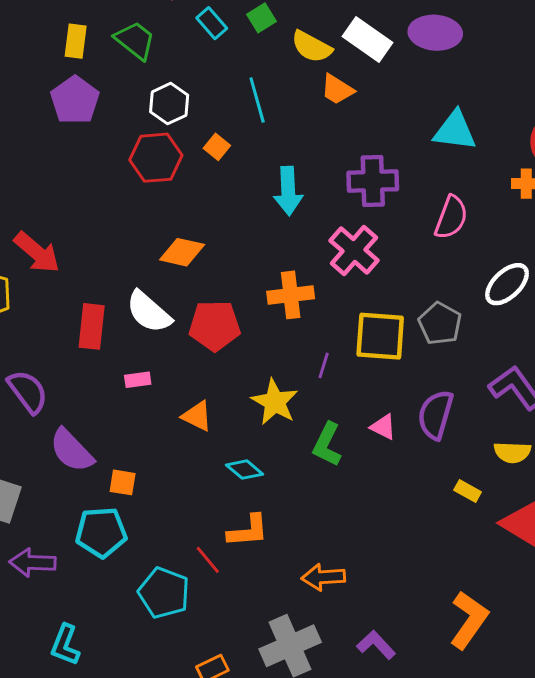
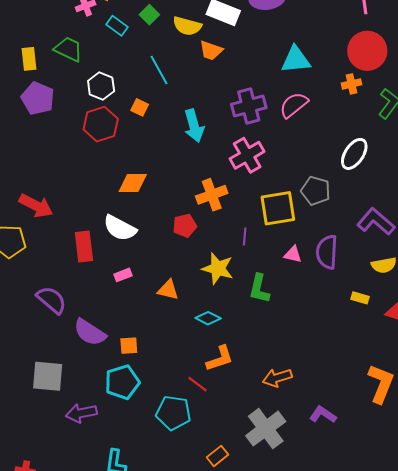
pink semicircle: (451, 217) -> (294, 105), moved, turned -136
pink cross: (354, 250) -> (247, 155), turned 32
red pentagon: (215, 326) -> (185, 226), moved, size x0.7
pink triangle: (383, 427) -> (293, 254), moved

